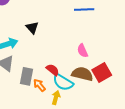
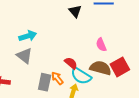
black triangle: (32, 28) -> (75, 11), moved
gray rectangle: (26, 76) -> (45, 82), moved

